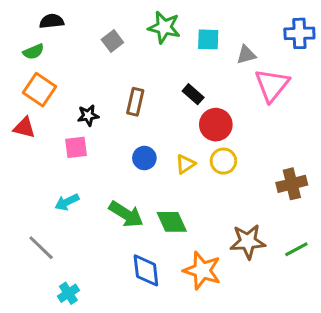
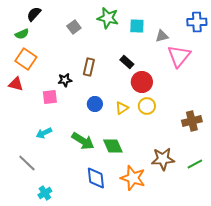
black semicircle: (52, 21) -> (34, 14), turned -42
black star: (88, 115) -> (65, 80), moved

